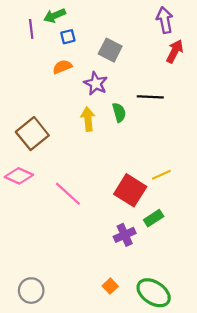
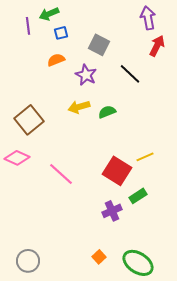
black line: (150, 97) -> (130, 74), moved, turned 40
green semicircle: (119, 112) -> (107, 112), moved, turned -96
yellow arrow: (88, 119) -> (79, 107), turned -100

